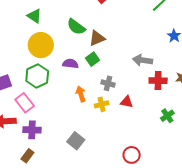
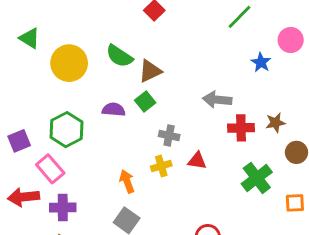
green triangle: (34, 16) -> (29, 38), moved
yellow circle: (41, 45) -> (69, 63), moved
orange arrow: (81, 94) -> (127, 181), moved
green cross: (167, 116) -> (257, 178), size x1.5

